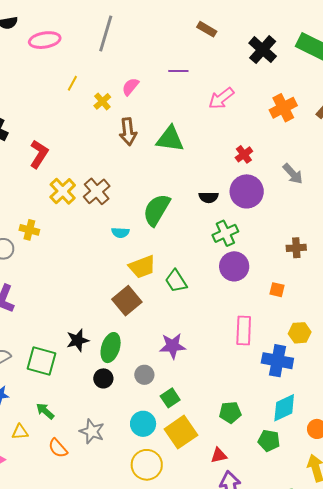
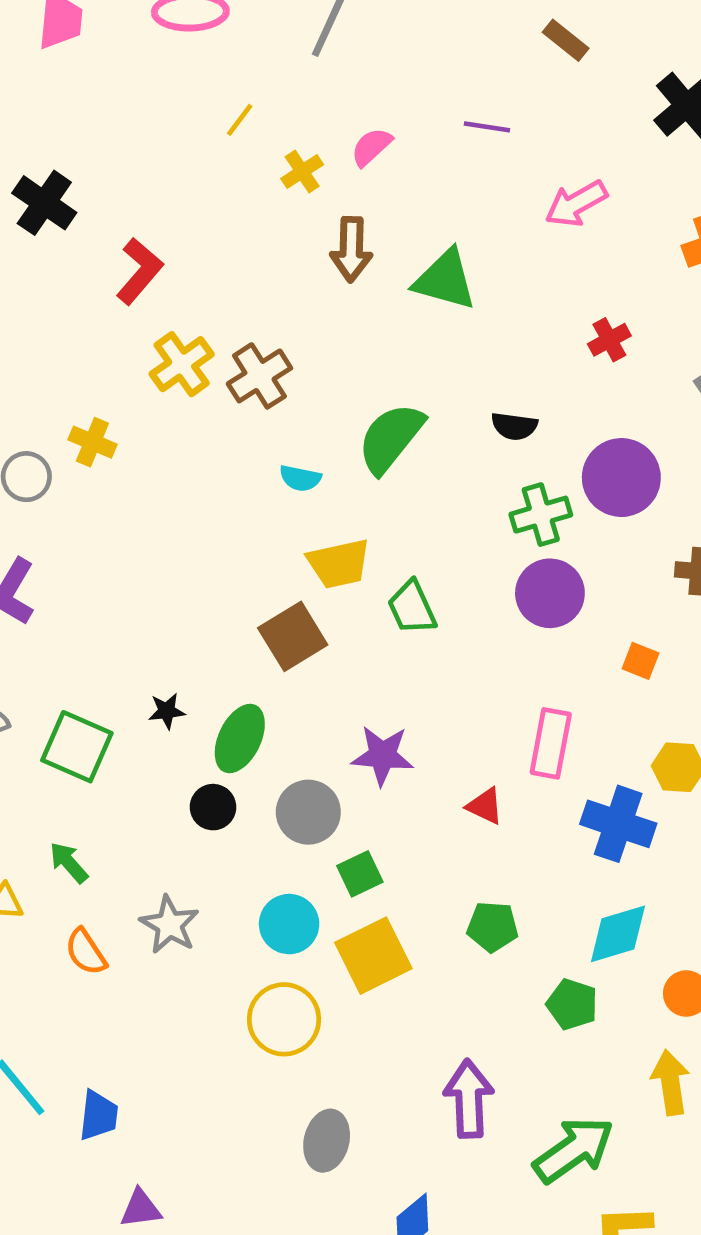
purple circle: (247, 191) -> (621, 478), moved
black star: (78, 340) -> (167, 711), size x0.7
gray circle: (144, 375) -> (308, 812), size x1.4
red triangle: (219, 455) -> (485, 806), moved, turned 30

